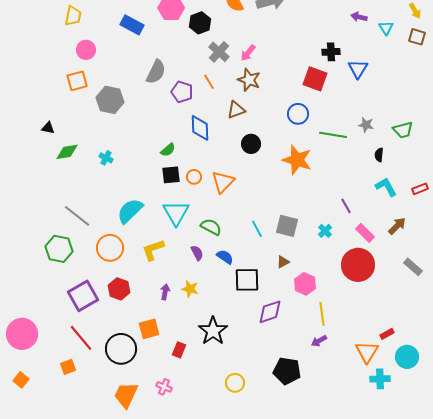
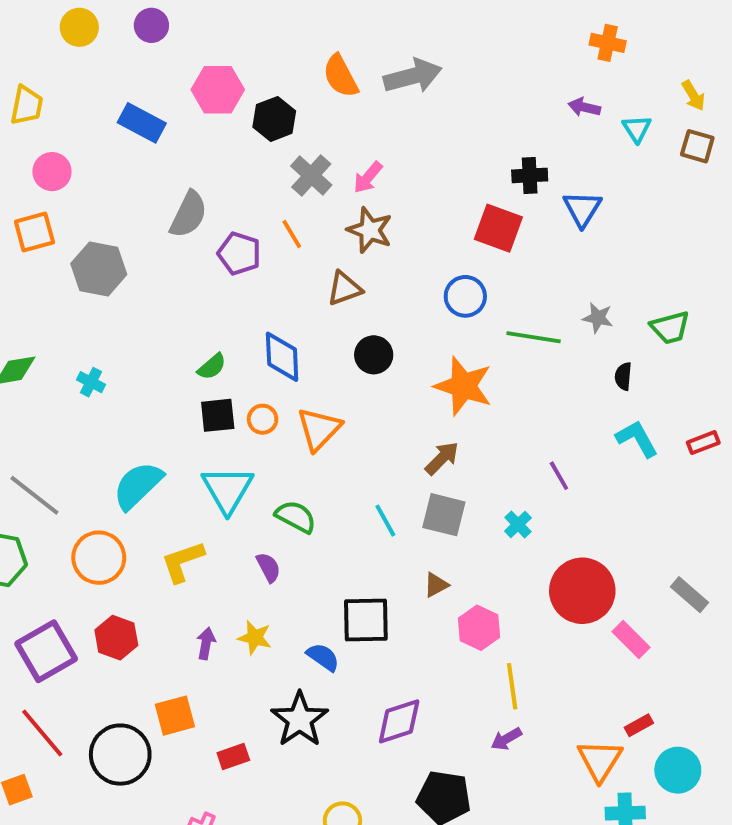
blue diamond: (200, 128) -> (282, 357), moved
brown arrow: (397, 226) -> (442, 458), moved
pink rectangle: (365, 233) -> (631, 640), moved
blue semicircle: (225, 257) -> (323, 657), moved
purple diamond: (270, 312) -> (399, 721), moved
red rectangle: (179, 350) -> (233, 756), turned 49

